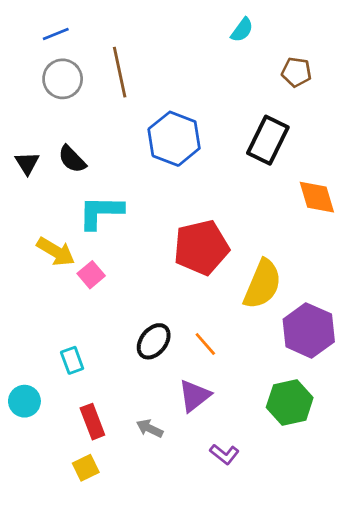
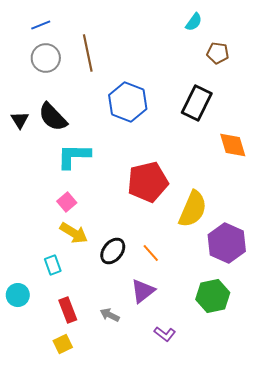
cyan semicircle: (242, 30) -> (194, 22), moved
black semicircle: (72, 159) -> (53, 117), size x1.4
yellow arrow: (56, 252) -> (74, 233), moved

